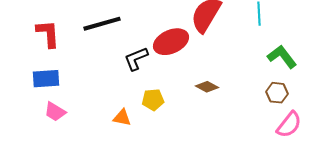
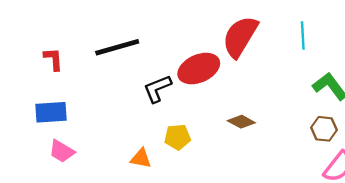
red L-shape: (48, 34) -> (53, 59), size x0.7

